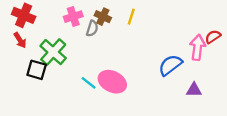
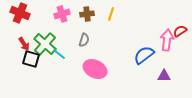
brown cross: (103, 17) -> (87, 14), turned -32
gray semicircle: (92, 28) -> (84, 40), moved
red arrow: (20, 40) -> (24, 44), moved
cyan line: (89, 83) -> (59, 54), moved

